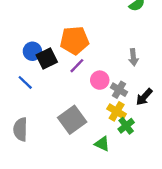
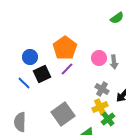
orange pentagon: (74, 40) -> (65, 48), turned -30
black square: (47, 58) -> (42, 74), moved
pink circle: (100, 80) -> (99, 58), moved
yellow cross: (117, 111) -> (100, 107), turned 35

